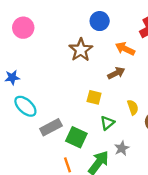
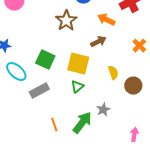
yellow square: (94, 97) -> (78, 64), size x1.6
green triangle: (107, 123) -> (77, 87), moved
green square: (76, 137) -> (45, 60), moved

